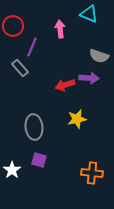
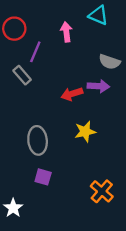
white star: (12, 170) -> (13, 208), moved
orange cross: (92, 173) -> (102, 191), turned 35

